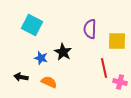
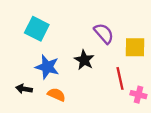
purple semicircle: (90, 29) -> (104, 33), turned 138
black star: (63, 52) -> (84, 60), moved
blue star: (41, 58) -> (47, 67), size x1.5

